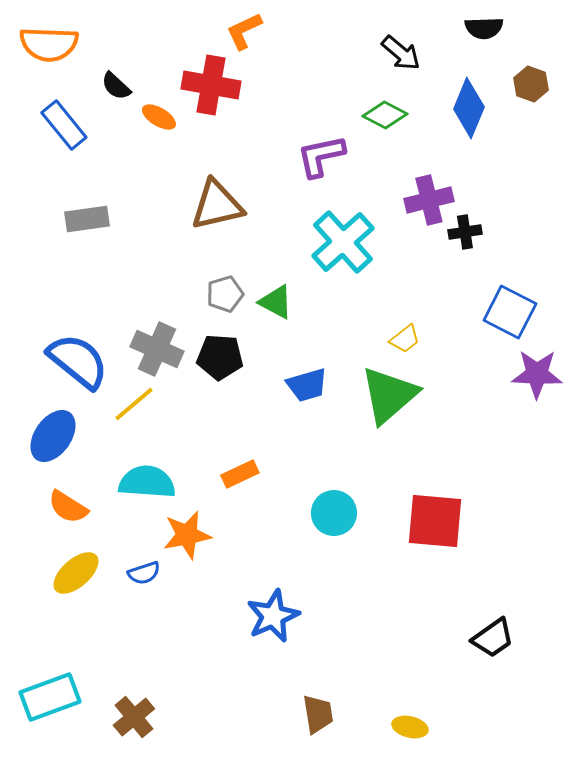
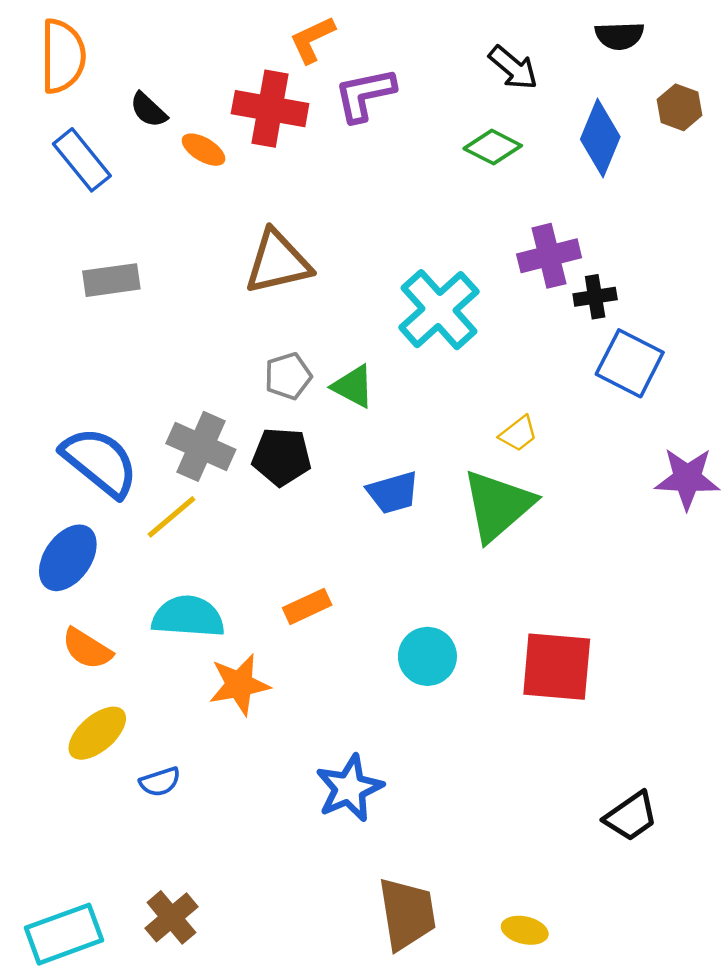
orange semicircle: (49, 44) -> (63, 56), turned -92
purple L-shape: (321, 156) -> (365, 95), moved
blue square: (510, 312) -> (630, 363), moved
blue semicircle: (144, 573) -> (160, 782), moved
cyan rectangle: (50, 697) -> (64, 934), moved
brown trapezoid: (318, 714) -> (407, 914), size x1.5

